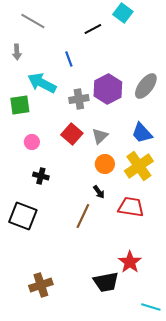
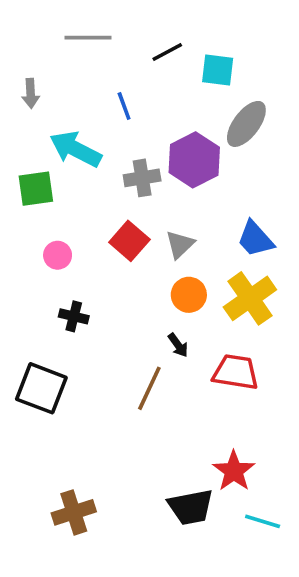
cyan square: (123, 13) -> (218, 70), moved, turned -30
gray line: (33, 21) -> (88, 38), moved, turned -30
gray ellipse: (146, 86) -> (246, 124), moved
cyan line: (151, 307) -> (263, 521), moved

